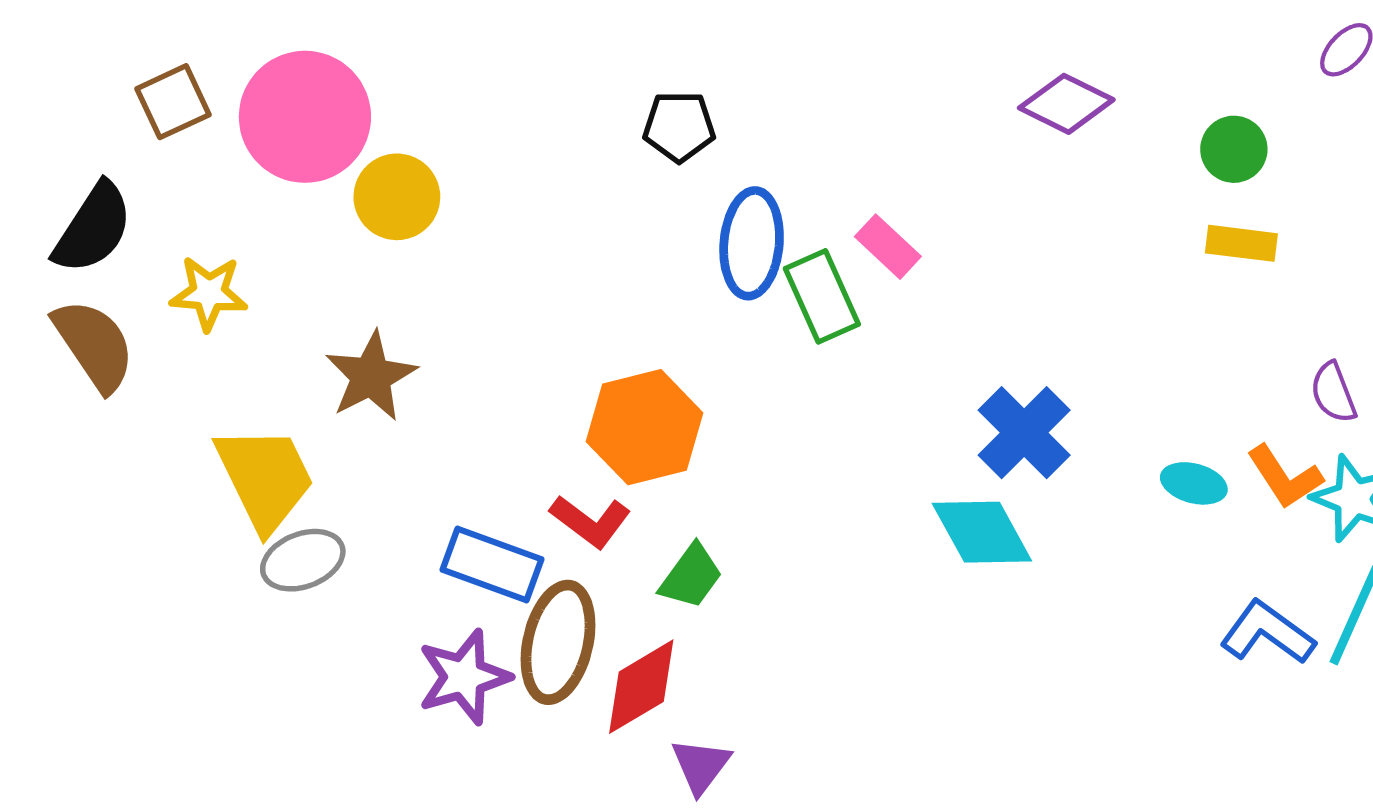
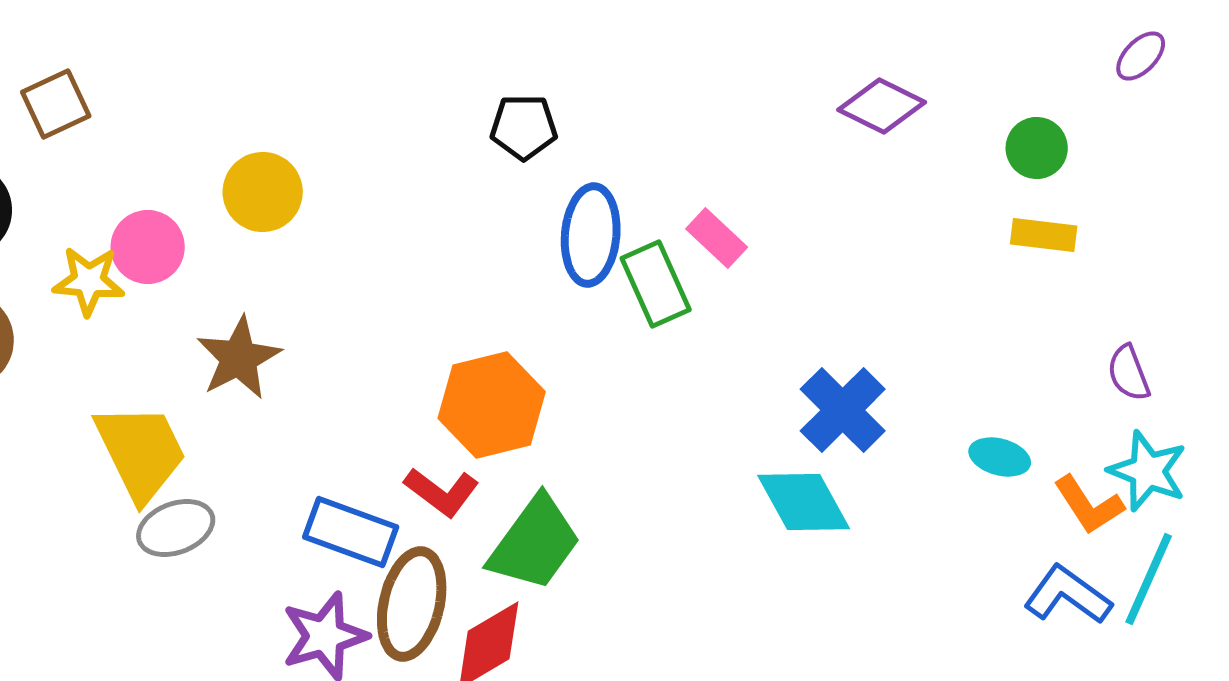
pink circle: (305, 117) -> (148, 247), moved, size x0.6
orange L-shape: (1285, 477) -> (1089, 505), moved
green trapezoid: (691, 576) -> (535, 543), size x1.6

